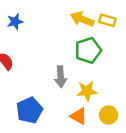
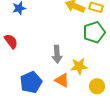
green pentagon: (88, 50) -> (94, 32), moved
orange triangle: (79, 116) -> (62, 80), moved

